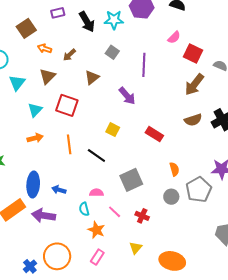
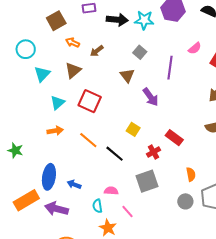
black arrow: (87, 22) -> (117, 20), turned -60
pink semicircle: (174, 37) -> (195, 48), moved
brown triangle: (92, 78) -> (127, 75), moved, turned -35
orange line: (69, 144) -> (88, 140), turned -48
red cross: (142, 216) -> (154, 152), moved, turned 32

